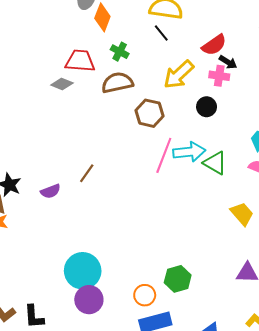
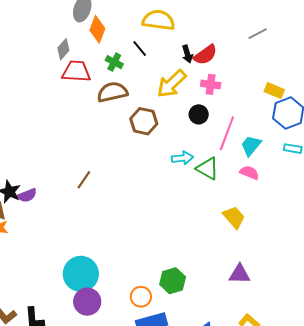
black line: (161, 33) -> (140, 48), moved
black arrow: (228, 62) -> (187, 54), moved, turned 42
gray diamond: (62, 84) -> (63, 49), moved, turned -70
cyan arrow: (189, 152) -> (182, 158), size x0.7
pink line: (164, 155) -> (227, 133), moved
purple semicircle: (50, 191) -> (27, 195), moved

